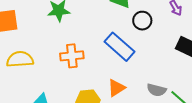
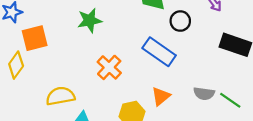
orange cross: (72, 56) -> (109, 67), turned -35
yellow semicircle: (20, 59) -> (60, 96), moved

